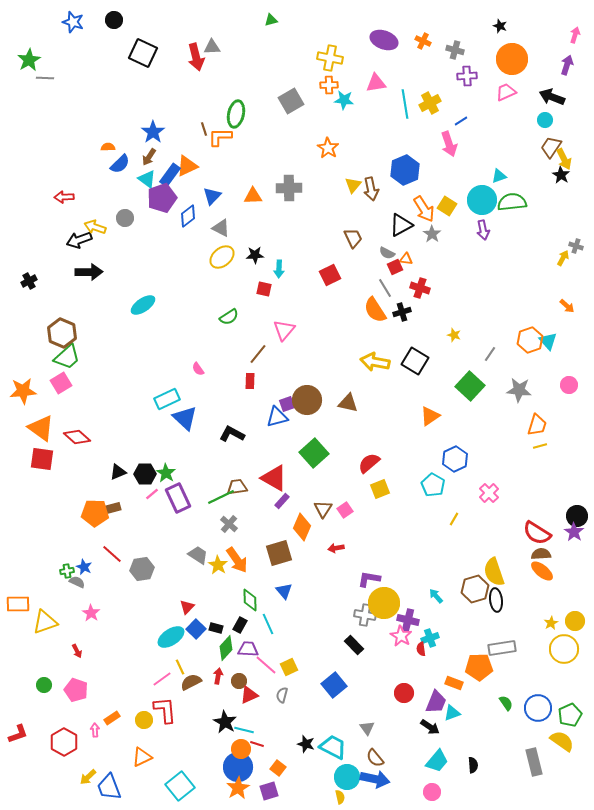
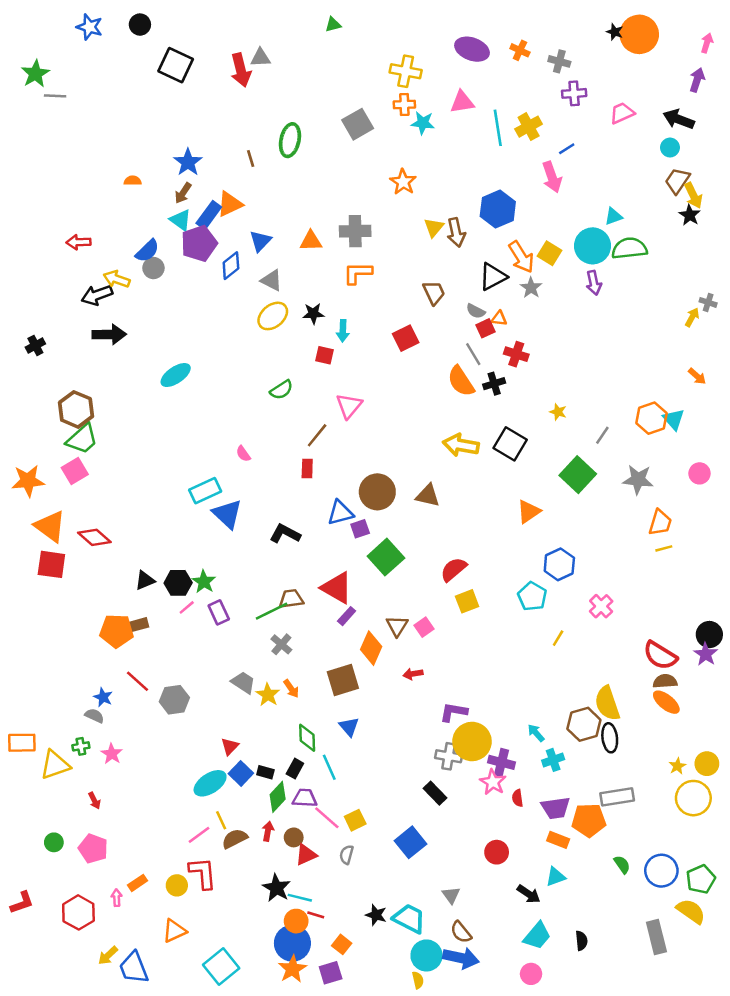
orange circle: (512, 59) -> (639, 34), moved
orange L-shape: (220, 137) -> (358, 273), moved
blue semicircle: (120, 164) -> (147, 251), moved
purple square: (287, 404) -> (360, 529), moved
purple rectangle: (178, 498) -> (219, 612), size x0.7
orange arrow: (237, 560) -> (291, 689), size x0.6
green cross: (67, 571) -> (81, 746), moved
cyan cross: (430, 638) -> (553, 760), moved
purple trapezoid: (436, 702) -> (556, 808), moved, turned 60

